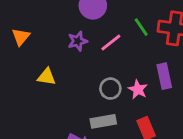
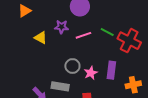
green line: (141, 27) -> (107, 32), turned -48
yellow triangle: (47, 77) -> (41, 38), moved

